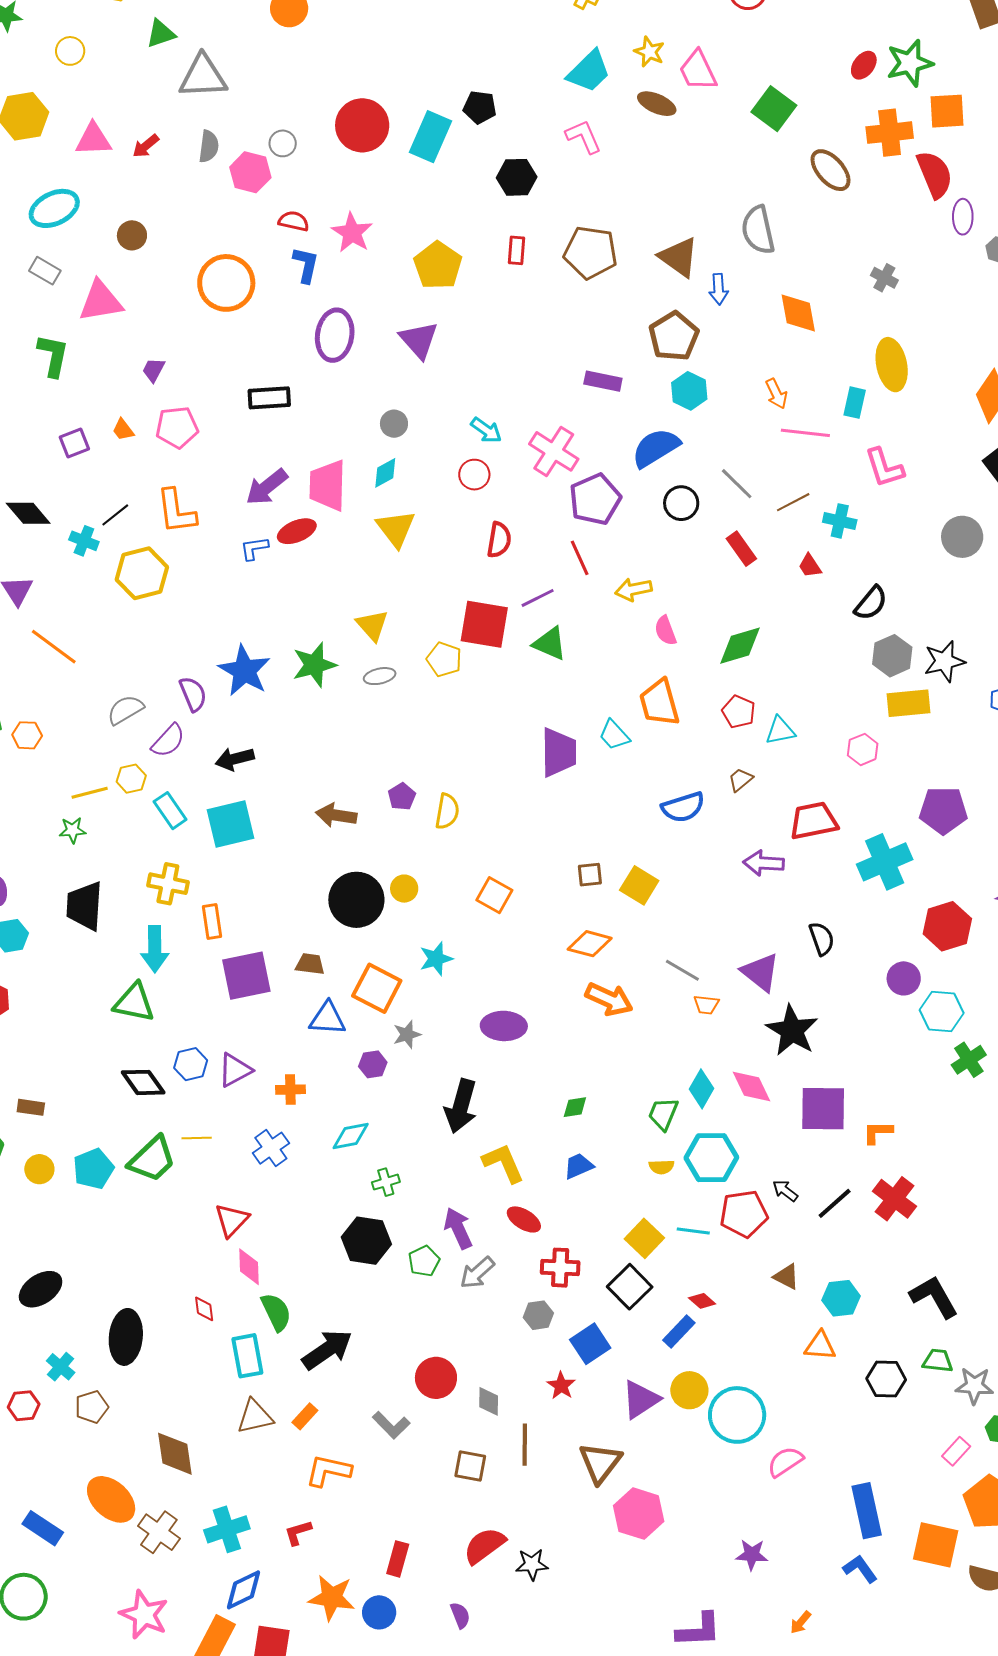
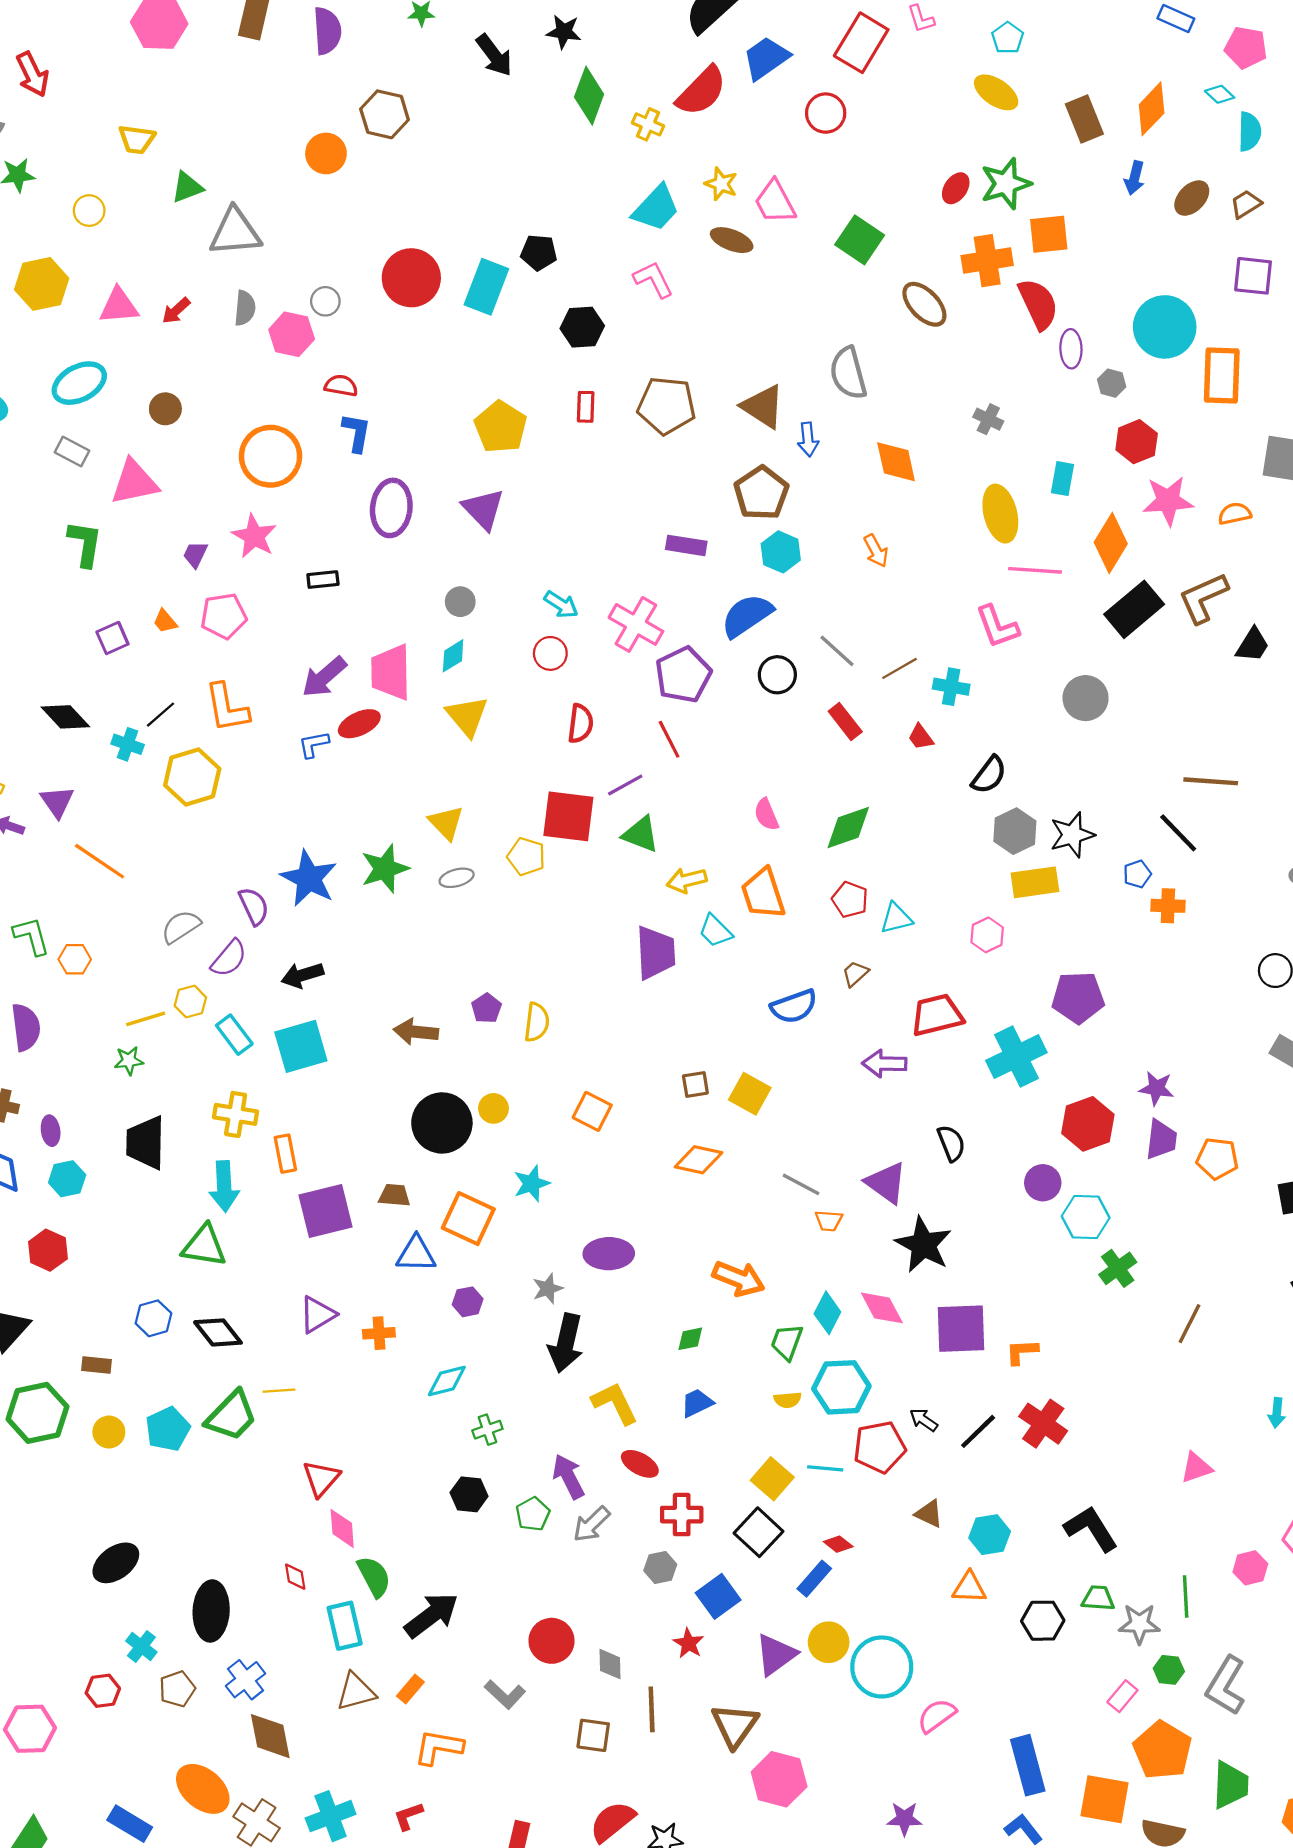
pink star: (352, 233) -> (254, 536), moved
black rectangle: (269, 398) -> (323, 580), size x0.7
cyan rectangle: (855, 403) -> (1062, 479), moved
pink line: (805, 433) -> (1035, 570), moved
yellow arrow: (633, 589) -> (687, 880), moved
orange arrow: (609, 999) -> (739, 1278), moved
gray star: (407, 1034) -> (548, 1289), moved
blue hexagon: (191, 1064) -> (153, 1318), moved
blue cross: (271, 1148) -> (245, 1680), moved
black hexagon: (366, 1241) -> (469, 1494), size x0.7

